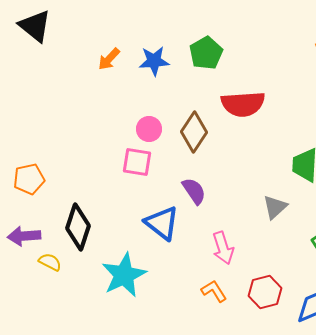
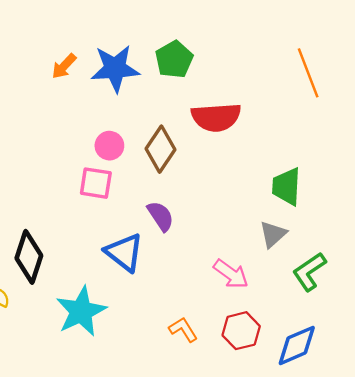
blue star: (154, 61) -> (115, 68), size x1.4
gray triangle: (275, 207) -> (273, 234), moved
pink arrow: (223, 248) -> (231, 274), moved, turned -36

